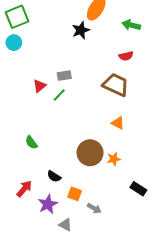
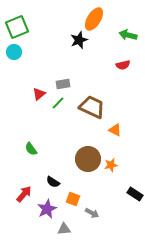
brown trapezoid: (116, 85) -> (92, 107), moved
gray triangle: (65, 225) -> (64, 229), turned -32

